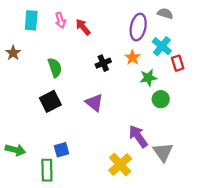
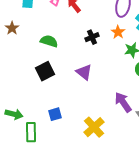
green semicircle: (55, 68) -> (49, 41), turned -54
yellow cross: (120, 164) -> (94, 127), moved
green rectangle: (47, 170) -> (31, 132), moved

